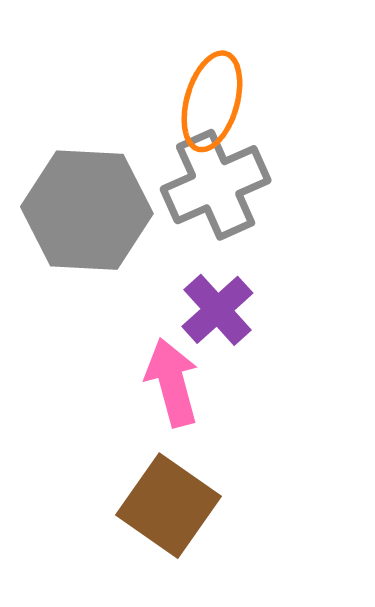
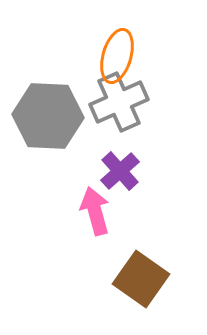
brown square: (168, 506) -> (141, 279), moved

